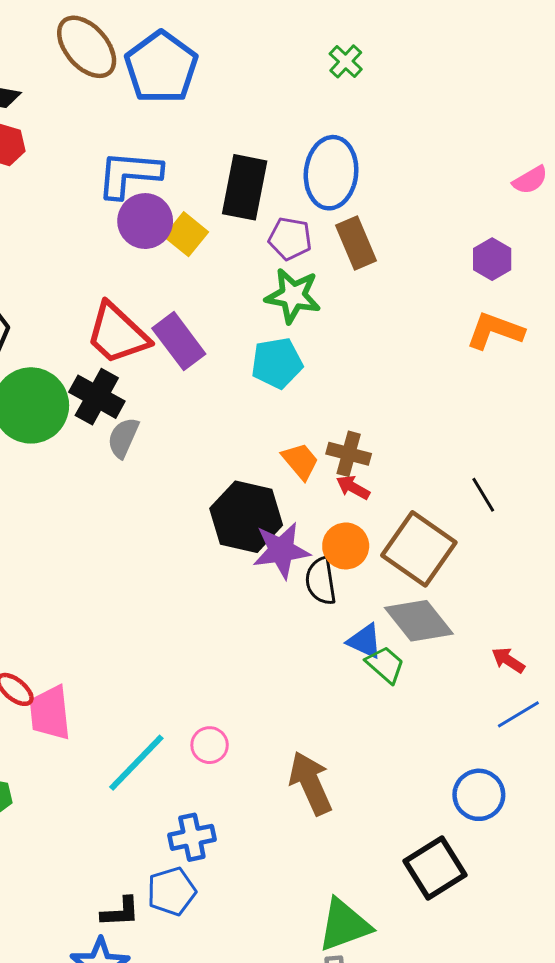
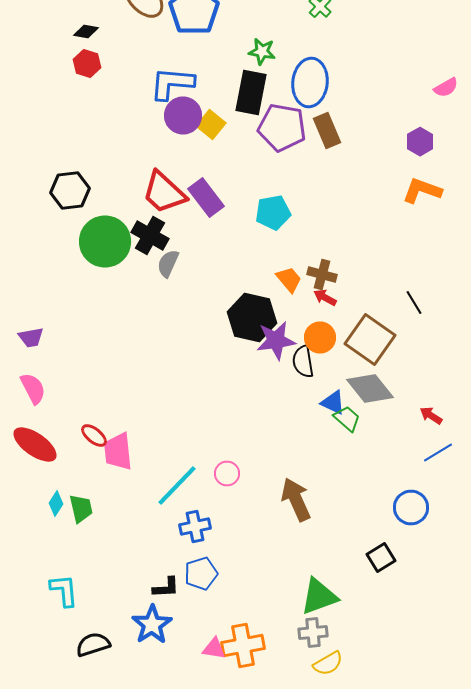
purple pentagon: (290, 239) -> (282, 128), size x1.6
green star: (293, 296) -> (262, 52), moved, size x0.7
blue cross: (192, 837) -> (195, 526), moved
black square: (435, 868) -> (381, 558), size x0.7

